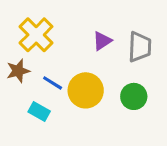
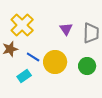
purple triangle: (102, 41) -> (66, 29), turned -32
cyan rectangle: (39, 111) -> (24, 76), turned -64

